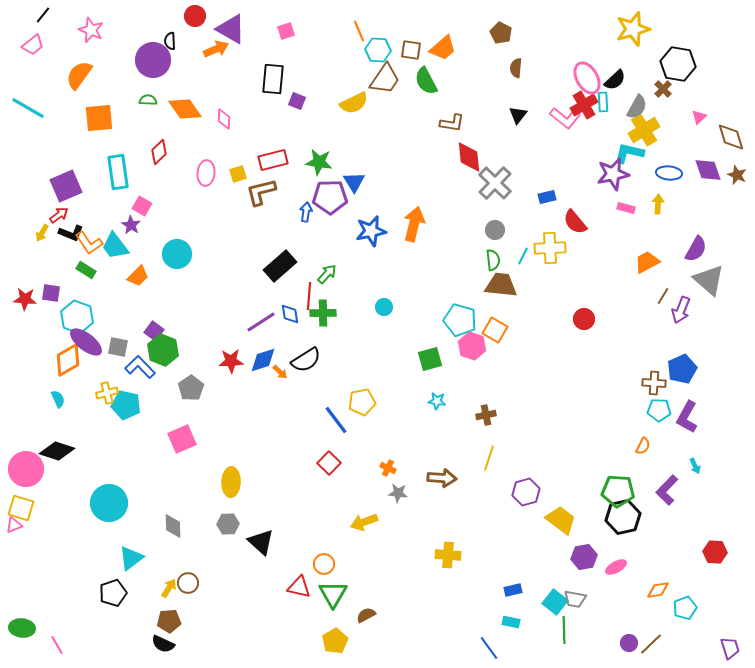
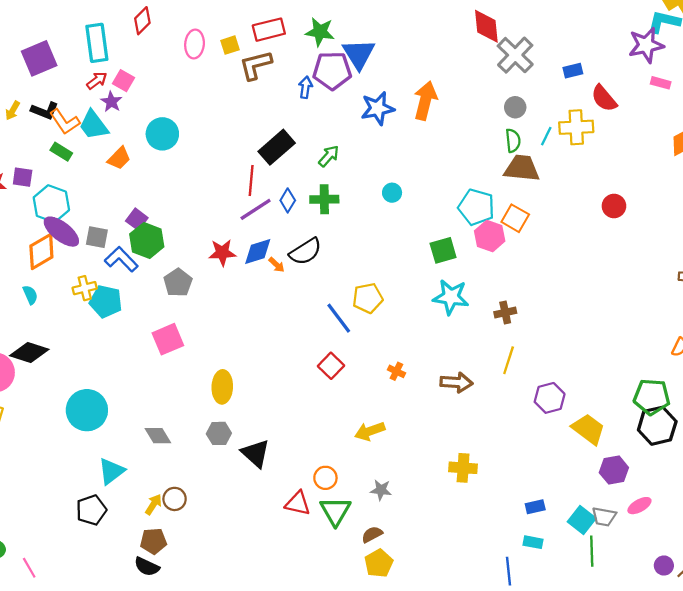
blue triangle: (354, 182) -> (359, 54), size x1.4
red arrow: (59, 215) -> (97, 81), moved
red line: (309, 296) -> (251, 180), moved
blue diamond: (290, 314) -> (288, 200), turned 40
cyan star: (437, 401) -> (451, 297), size x1.8
gray star: (398, 493) -> (381, 490), moved
gray diamond: (173, 526) -> (158, 436), turned -30
pink ellipse: (616, 567) -> (639, 506), moved
yellow pentagon: (335, 641) -> (379, 563), moved
blue line: (489, 648) -> (509, 571), turned 30

